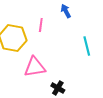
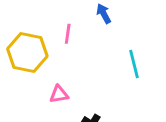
pink triangle: (35, 67) -> (59, 94), size x0.6

